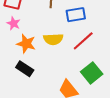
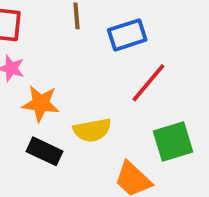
yellow semicircle: (53, 39) -> (92, 130), moved
green square: (92, 73) -> (173, 142), turned 30

